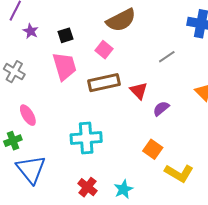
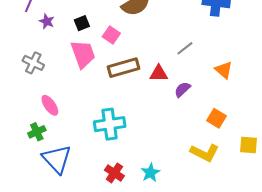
pink square: (104, 50) -> (111, 35), moved
gray line: (167, 57) -> (185, 48), moved
red triangle: (139, 91) -> (159, 73), turned -42
orange square: (153, 149) -> (216, 118), moved

